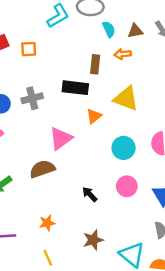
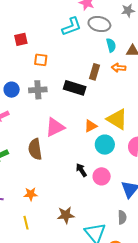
orange square: (29, 49) -> (41, 60), moved
yellow triangle: (126, 99) -> (117, 119), moved
orange triangle: (94, 116) -> (91, 126), moved
brown semicircle: (42, 169) -> (35, 149), turned -90
black arrow: (90, 194) -> (81, 170), moved

